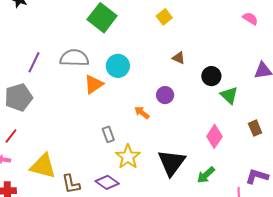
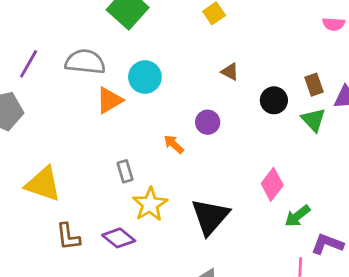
pink semicircle: (250, 19) -> (334, 24), turned 147
green triangle: (229, 95) -> (313, 120), moved
brown rectangle: (255, 128) -> (314, 85), moved
yellow triangle: (43, 166) -> (43, 184), moved
green arrow: (206, 175) -> (297, 216), moved

